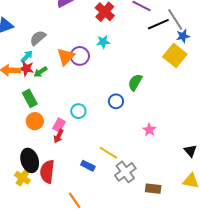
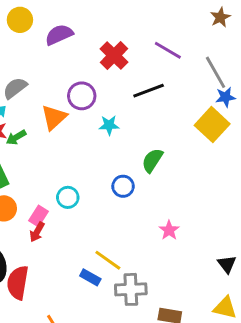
black line: (158, 24) -> (149, 91), moved
cyan star: (103, 42) -> (109, 125), moved
purple circle: (80, 56) -> (82, 96), moved
blue rectangle: (88, 166) -> (90, 277), moved
gray cross: (125, 172) -> (131, 289), turned 30

